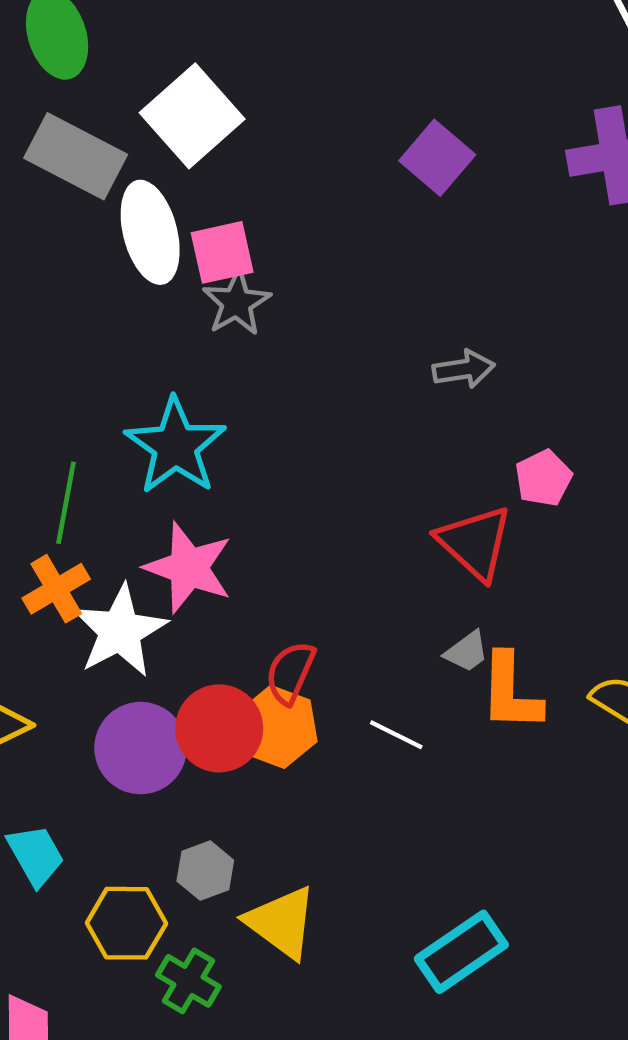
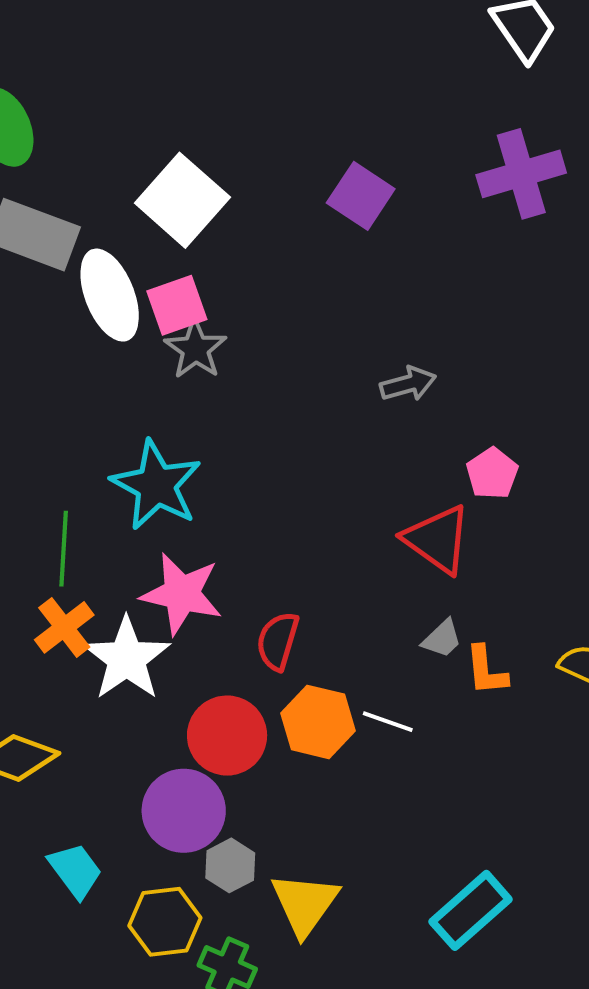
white square: (192, 116) -> (182, 200), moved
red semicircle: (290, 673) -> (278, 641), moved
orange L-shape: (511, 692) -> (486, 670), size x0.7
orange hexagon: (277, 727) -> (318, 722), moved
purple circle: (141, 748) -> (184, 811), moved
yellow triangle: (281, 922) -> (305, 904), turned 36

